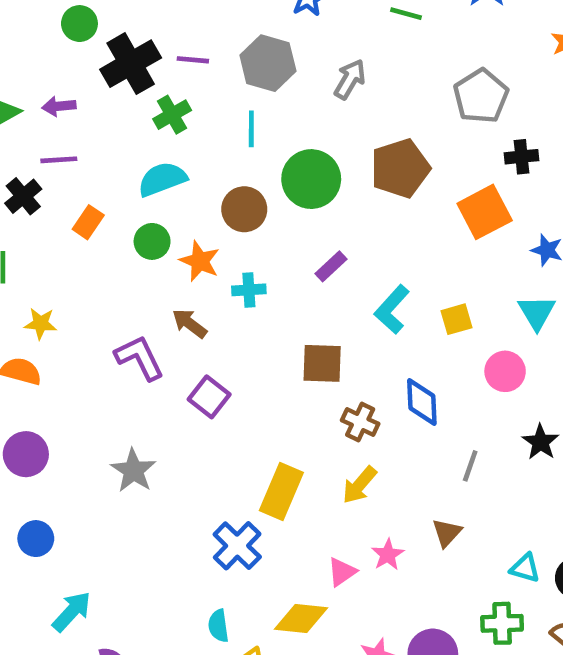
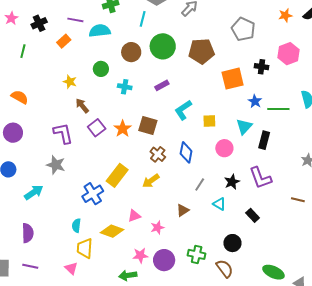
gray pentagon: (481, 96) -> (243, 29), turned -30
black cross: (522, 157) -> (261, 67), moved
purple line: (59, 160) -> (75, 20), moved
green circle: (152, 241) -> (101, 69), moved
orange star: (200, 261) -> (123, 129), moved
brown arrow: (189, 323) -> (82, 106), moved
yellow star: (41, 324) -> (70, 82), moved
purple L-shape: (140, 358) -> (63, 133), moved
gray star: (133, 470) -> (56, 165), moved, turned -30
pink star: (388, 555) -> (157, 227), moved
cyan triangle: (525, 568) -> (219, 204), moved
cyan arrow: (72, 612) -> (34, 192), moved

